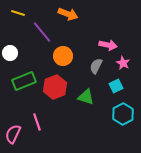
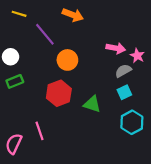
pink star: (123, 63) -> (137, 56), moved
gray semicircle: (96, 66) -> (123, 71), moved, turned 35
green rectangle: (24, 81) -> (15, 81), moved, size x0.7

